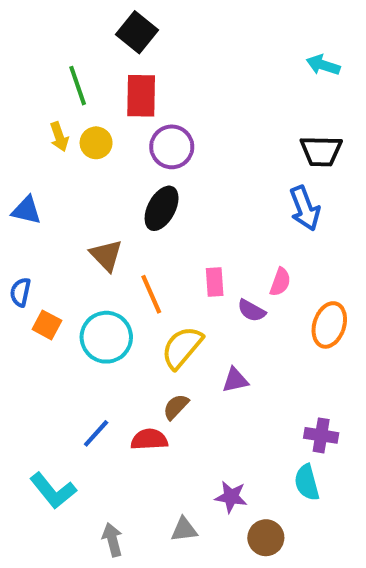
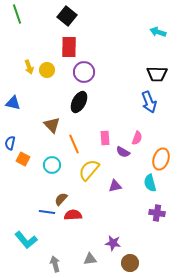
green line: (78, 86) -> (17, 14), moved
cyan circle: (106, 337) -> (52, 165), size x0.7
brown semicircle: (176, 407) -> (61, 199), moved
blue line: (96, 433) -> (47, 212), turned 56
cyan semicircle: (307, 482) -> (150, 183), moved

